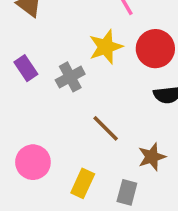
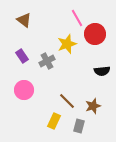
red circle: (155, 49) -> (95, 34), moved
brown line: (106, 128) -> (67, 101), moved
pink circle: (33, 162) -> (24, 90), moved

